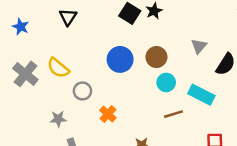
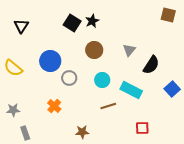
brown circle: (156, 57) -> (94, 50), moved
blue circle: (120, 59) -> (50, 61), moved
gray circle: (82, 91) -> (69, 78), moved

